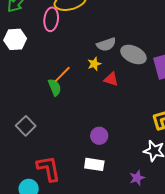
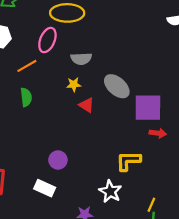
pink ellipse: (51, 19) -> (47, 40), moved
gray semicircle: (106, 44) -> (81, 59), moved
orange line: (62, 74) -> (27, 66), moved

